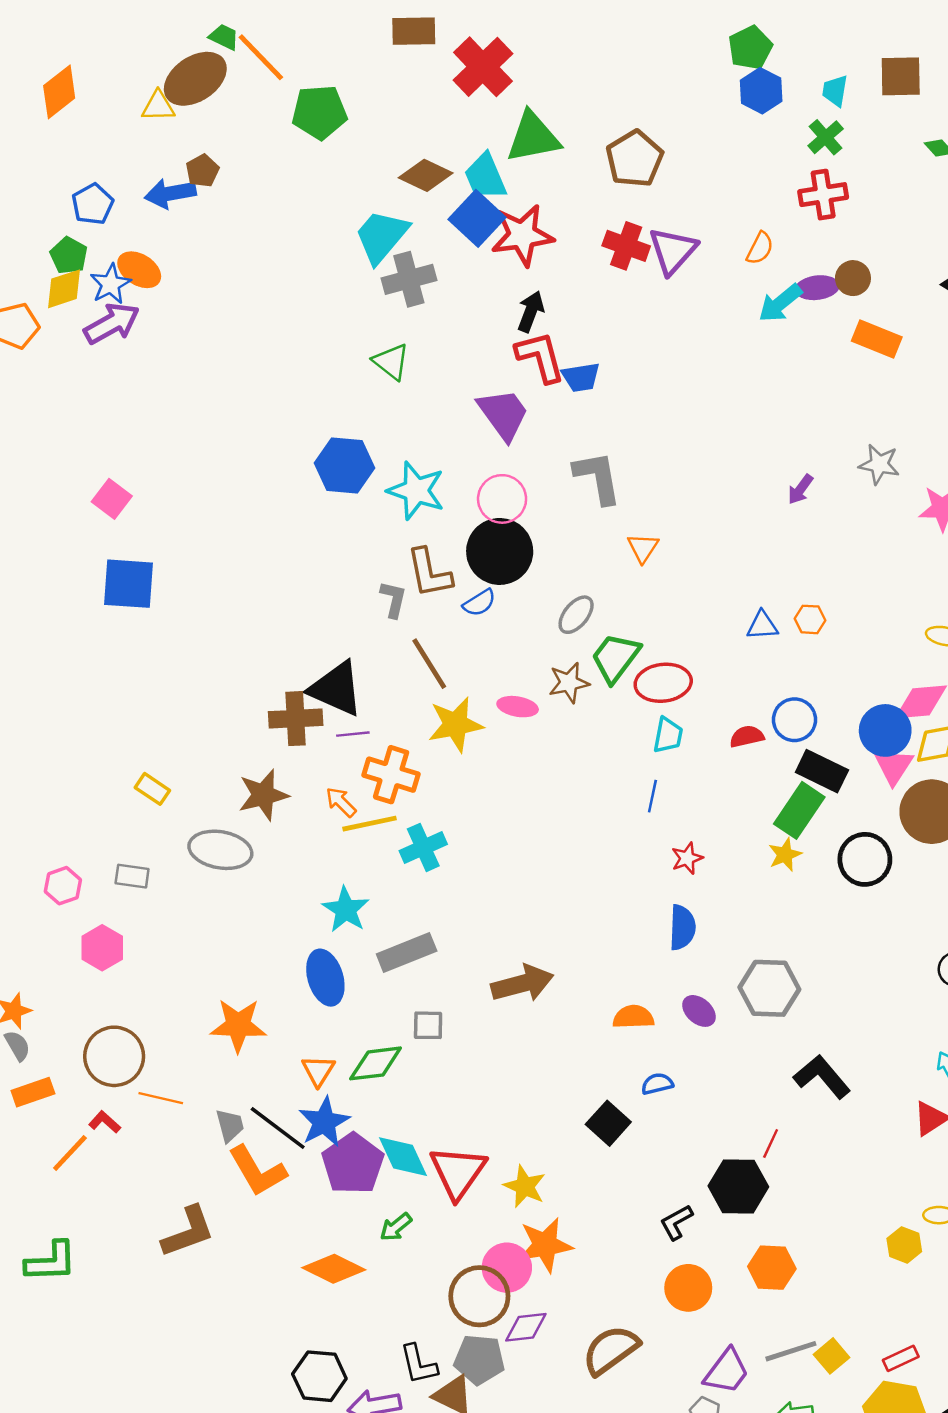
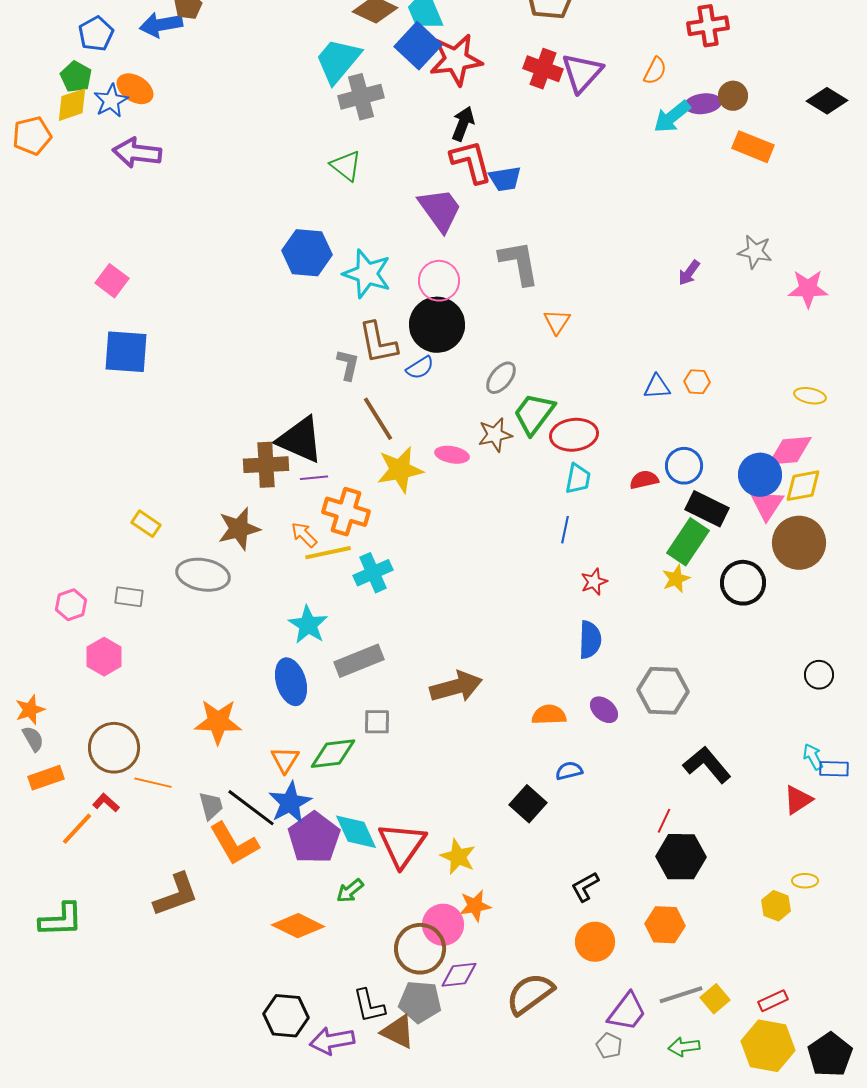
purple arrow: (112, 323) -> (137, 153), moved, turned -144
black hexagon: (738, 1186) -> (681, 857), moved
orange star: (545, 1245) -> (475, 906), size x0.7

